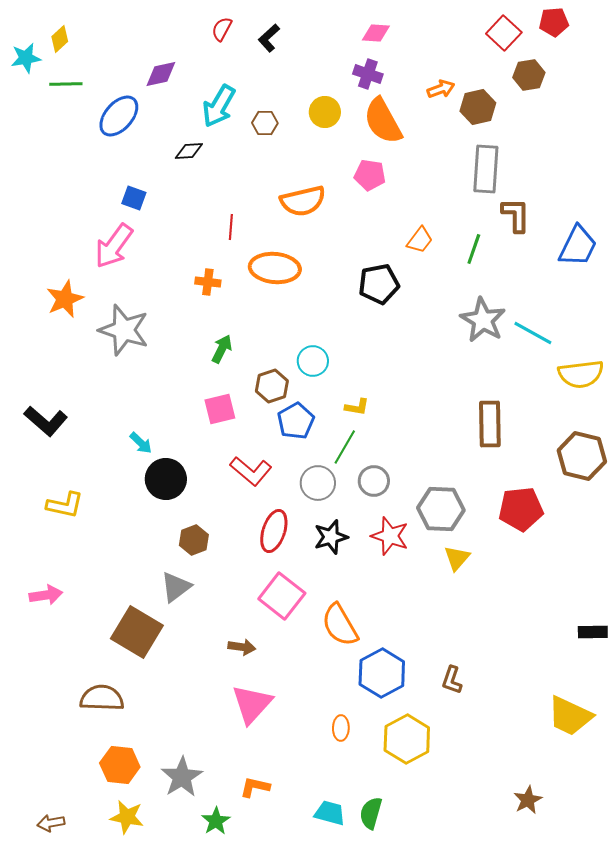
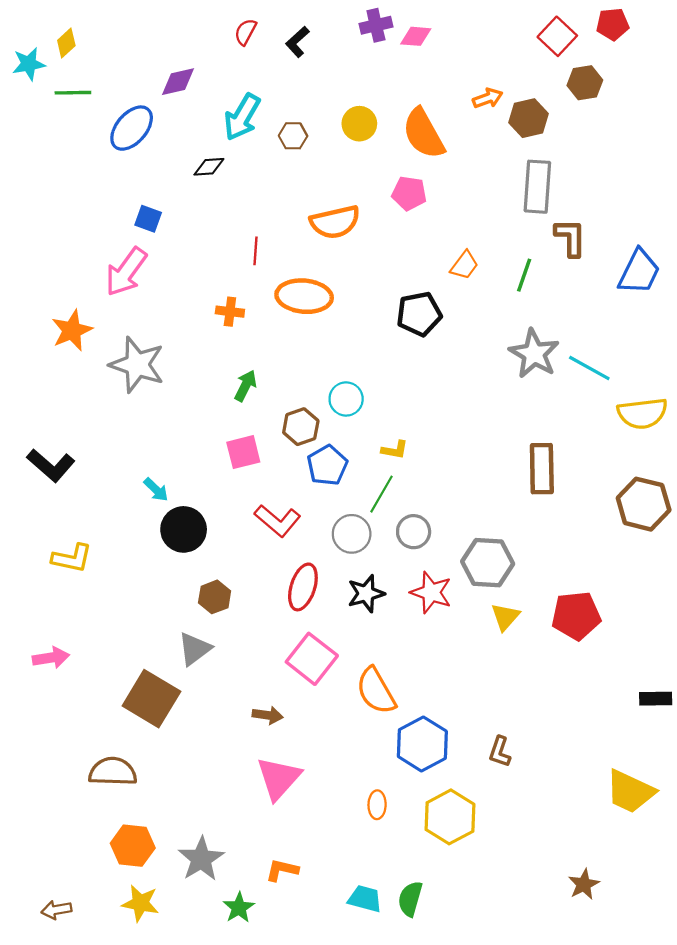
purple cross: (368, 74) -> (376, 25), moved, turned -32
red pentagon: (521, 509) -> (576, 616), moved

